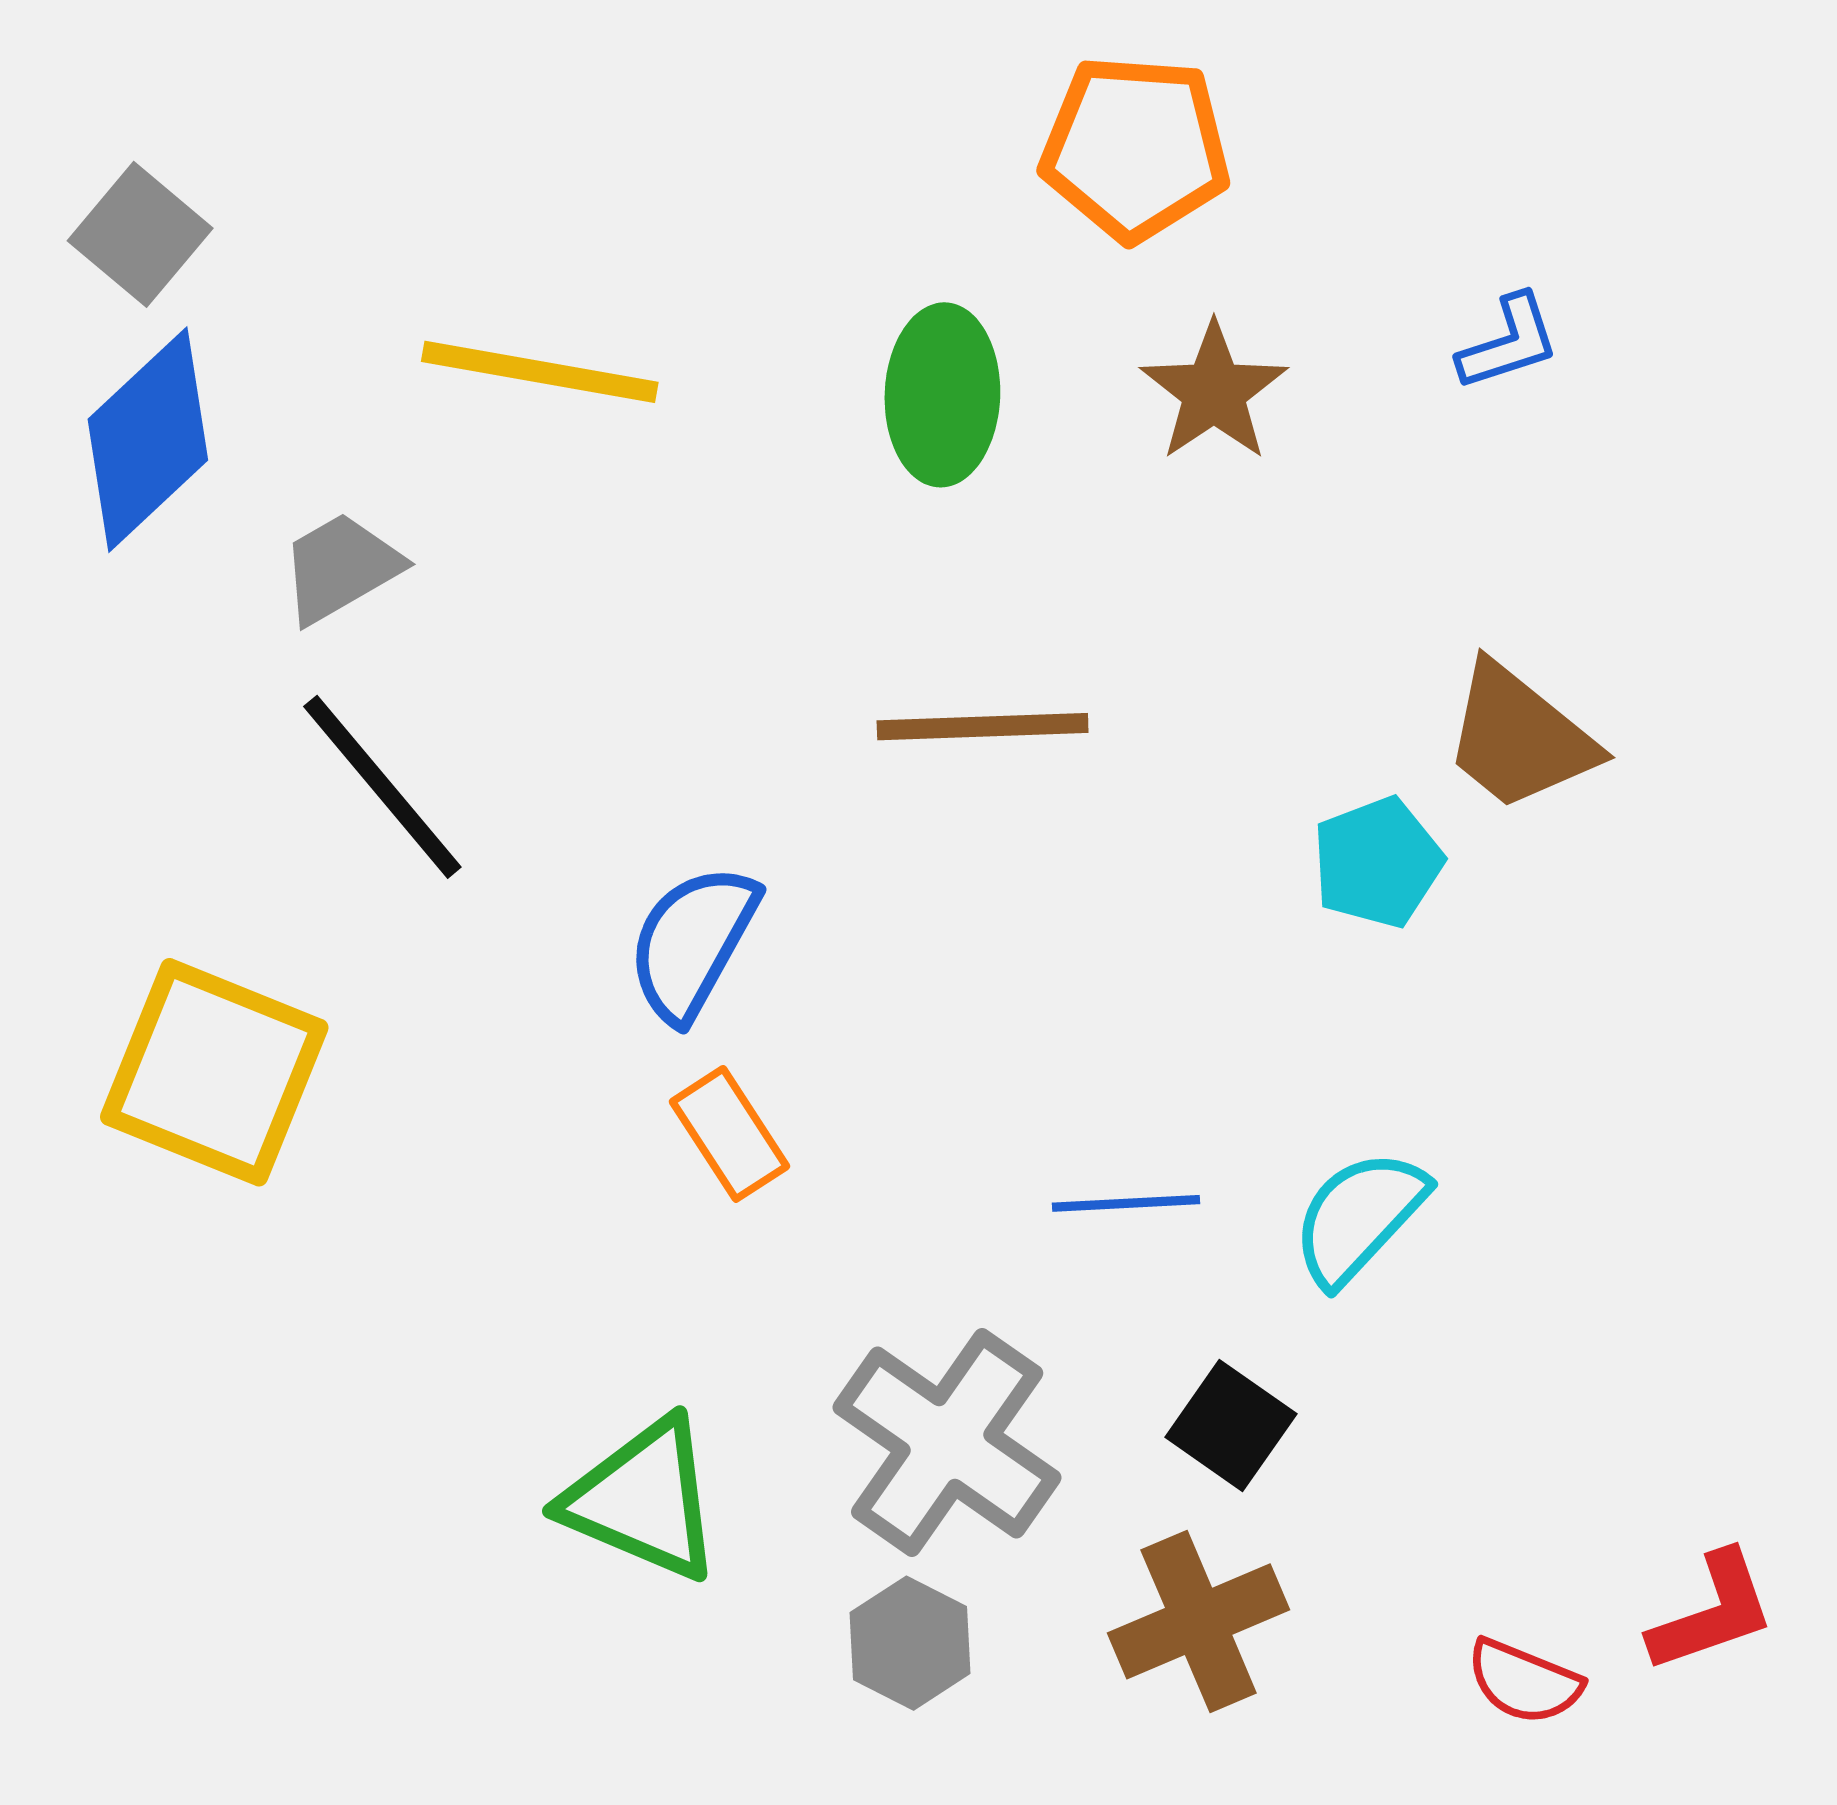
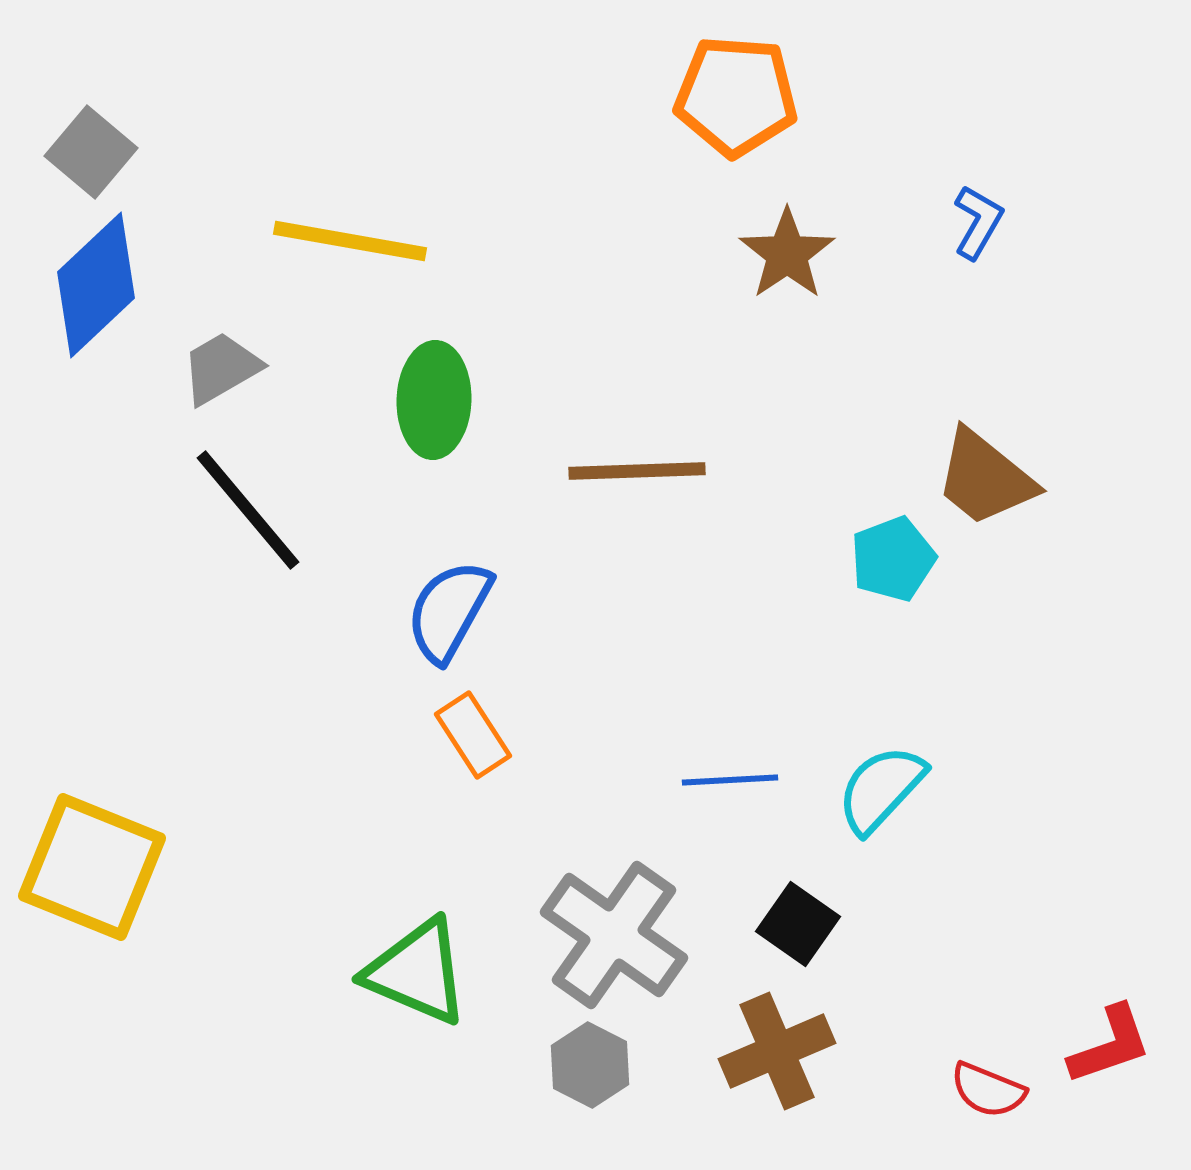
blue L-shape: (1509, 342) -> (978, 222), turned -42
green ellipse: (942, 395) -> (434, 400), moved
yellow square: (214, 1072) -> (92, 867), moved

